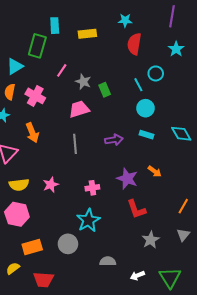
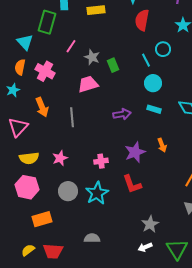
cyan triangle: (15, 66) -> (25, 42), turned -42
gray line: (75, 144) -> (72, 117), moved
orange arrow: (155, 171) -> (162, 145), turned 32
purple star: (127, 179) -> (135, 152), turned 30
red L-shape: (136, 209) -> (132, 184), moved
gray star: (151, 240) -> (150, 224), moved
gray circle: (68, 244) -> (68, 191), moved
gray semicircle: (108, 261) -> (92, 238), moved
yellow semicircle: (13, 268) -> (28, 250), moved

